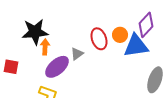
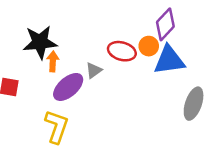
purple diamond: (146, 25) -> (165, 24), moved
red ellipse: (99, 39) -> (122, 51), turned -55

